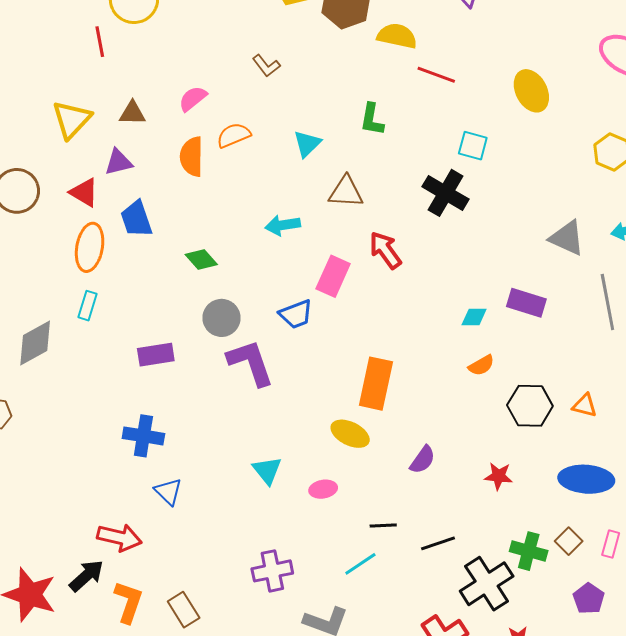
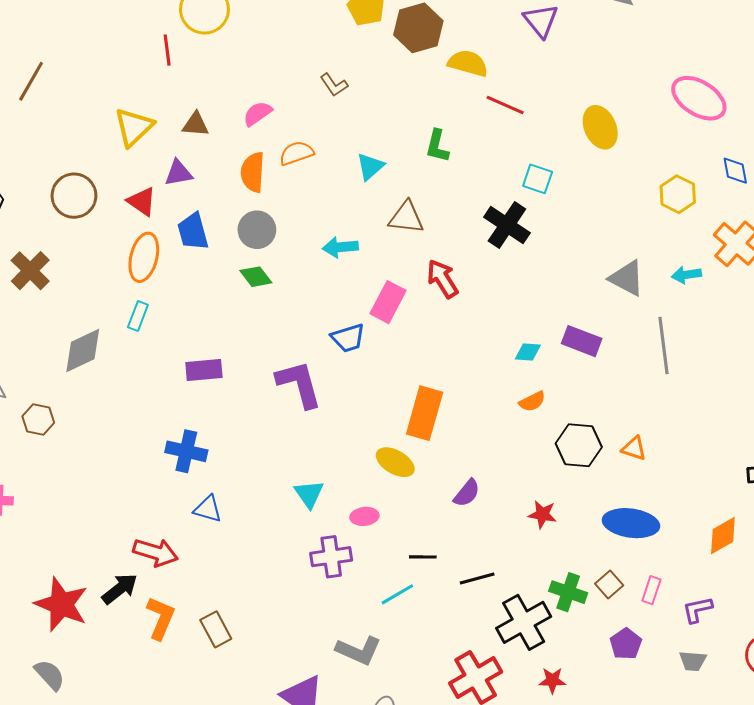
gray circle: (221, 318) -> (257, 230), moved
blue triangle: (168, 492) -> (208, 509), turned -32
purple cross: (272, 571) -> (331, 557), moved

